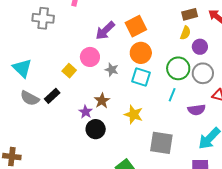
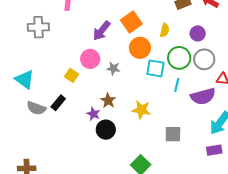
yellow semicircle: (185, 33) -> (165, 30), moved
cyan square: (141, 77) -> (155, 68), moved
purple semicircle: (197, 110) -> (203, 96), size x1.4
gray square: (161, 143) -> (173, 134), size x0.7

